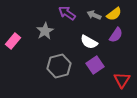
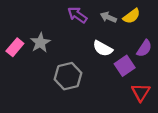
gray star: (45, 31) -> (40, 43), moved
purple semicircle: (116, 35) -> (144, 48), moved
purple square: (95, 65) -> (125, 66), moved

